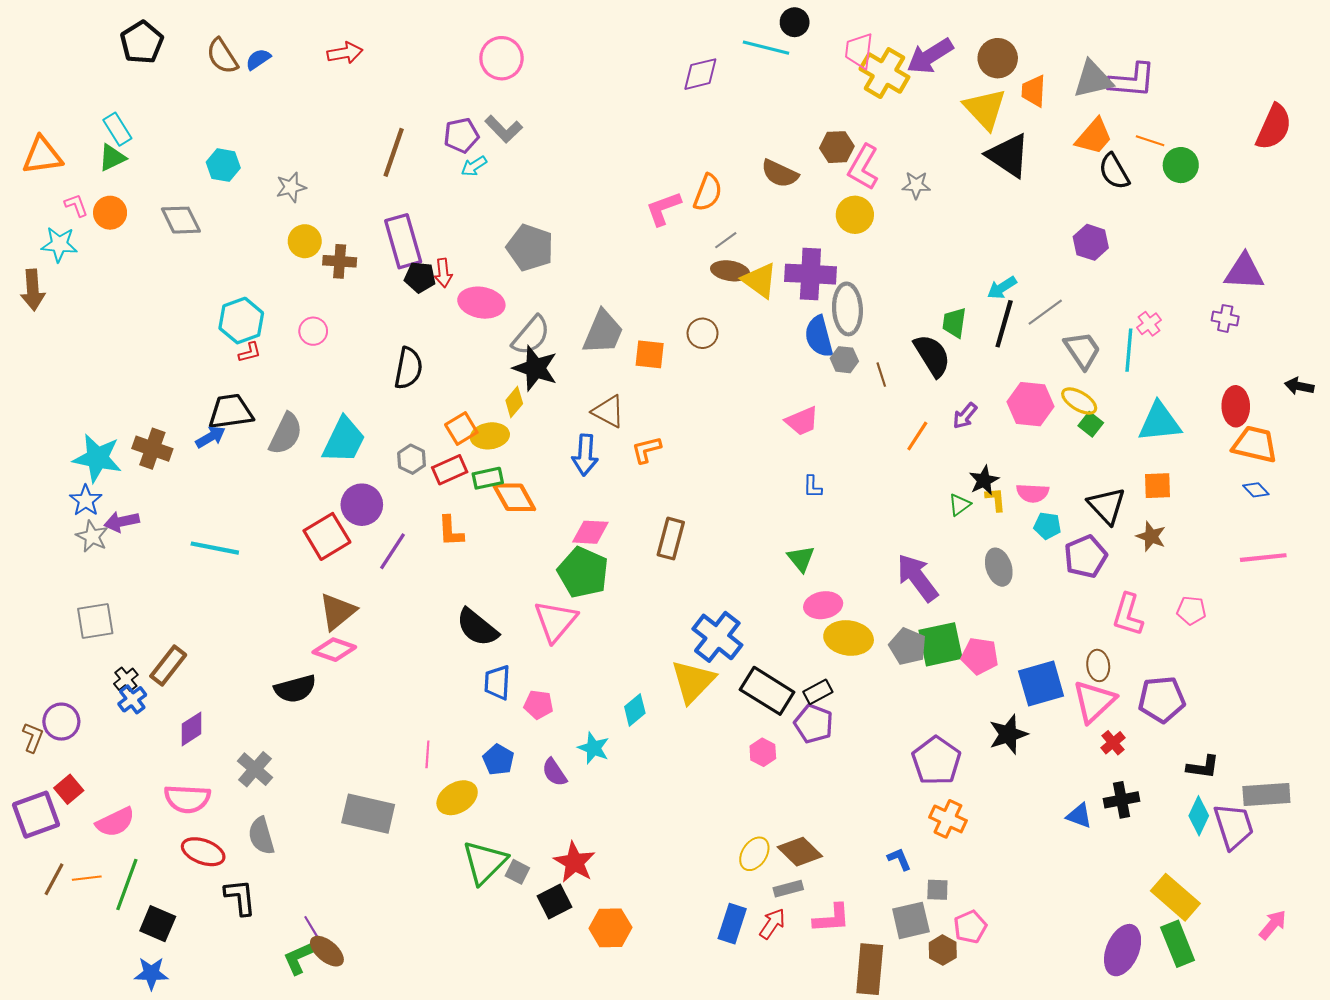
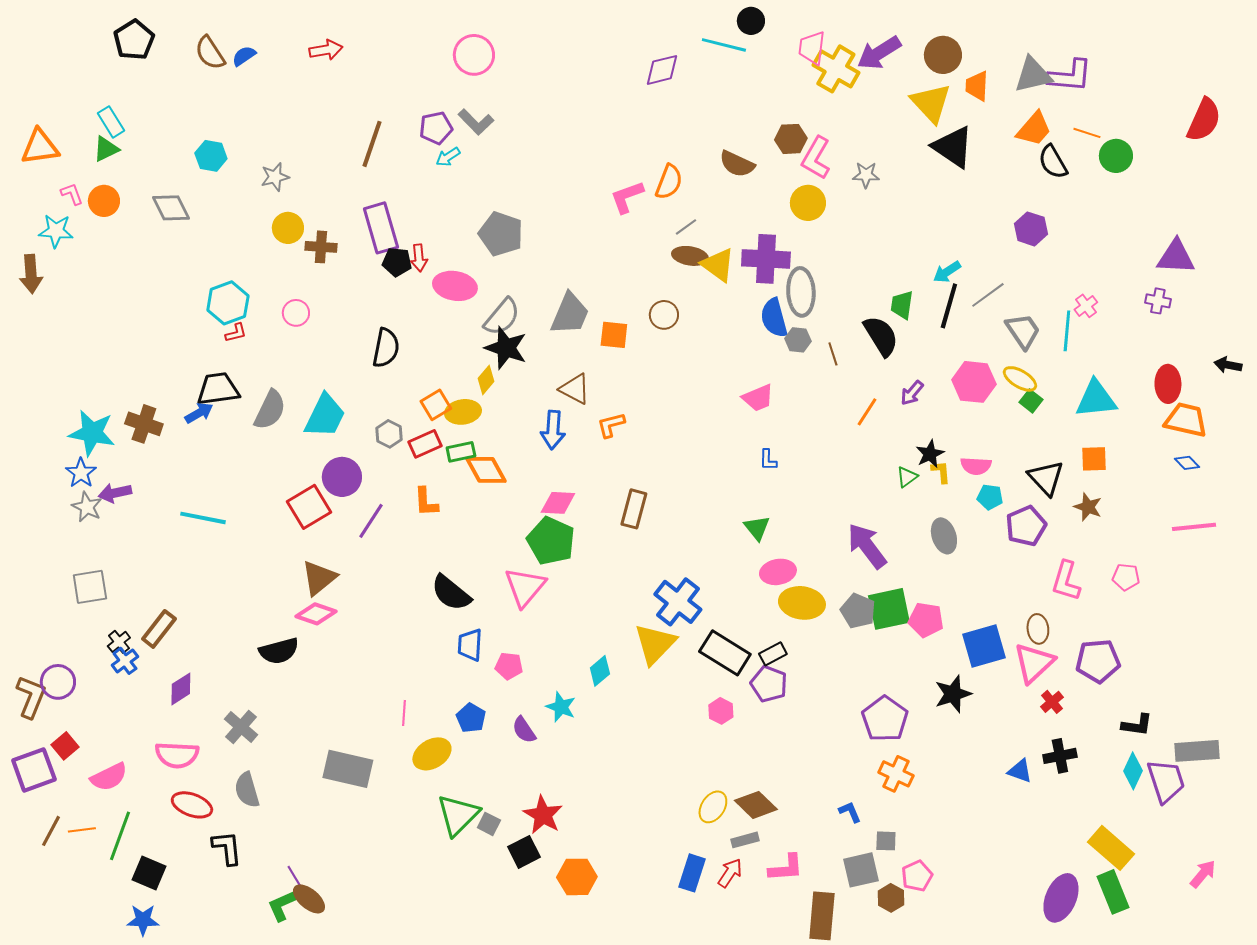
brown L-shape: (33, 737) -> (31, 697), size x1.5

